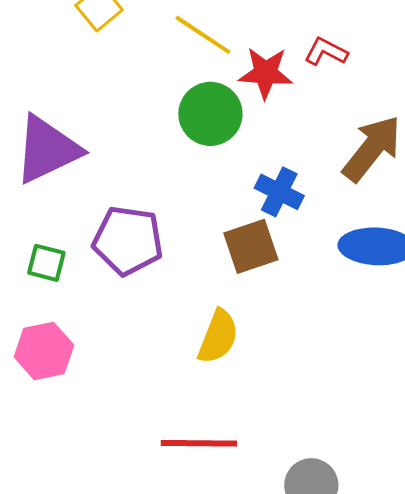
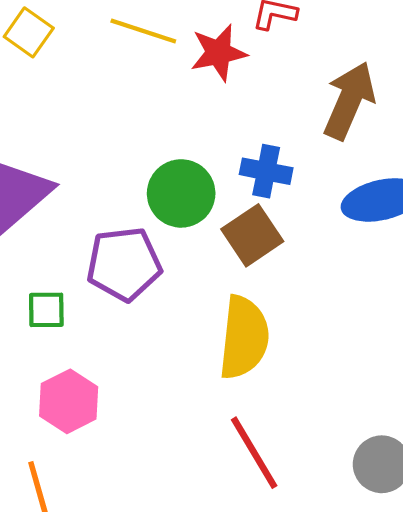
green circle: (210, 114) -> (181, 193), moved
yellow semicircle: (218, 337) -> (244, 337), size x1.4
red line: (199, 443) -> (254, 453), turned 74

